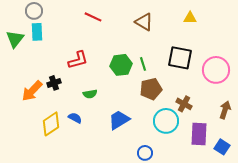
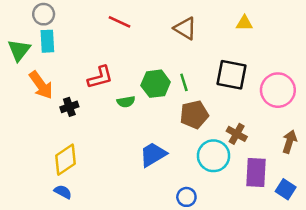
orange arrow: (32, 91) -> (41, 85), moved, turned -80
green semicircle: (90, 94) -> (126, 102), moved
blue semicircle: (75, 118) -> (63, 192), moved

